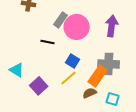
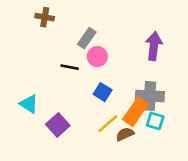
pink circle: (77, 27) -> (97, 57), moved, size x0.6
yellow line: (69, 78) -> (108, 124), moved
cyan square: (113, 99) -> (155, 121), moved

